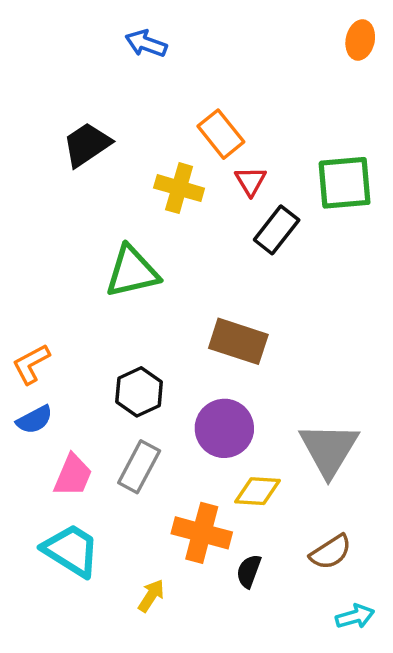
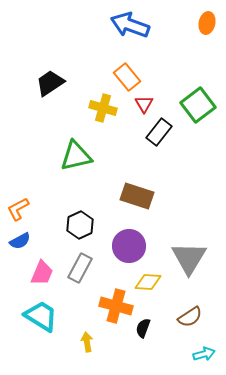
blue arrow: (146, 43) -> (130, 25), moved, size x1.6
green square: (345, 183) -> (198, 105), turned -32
yellow arrow: (151, 596) -> (87, 342), turned -42

